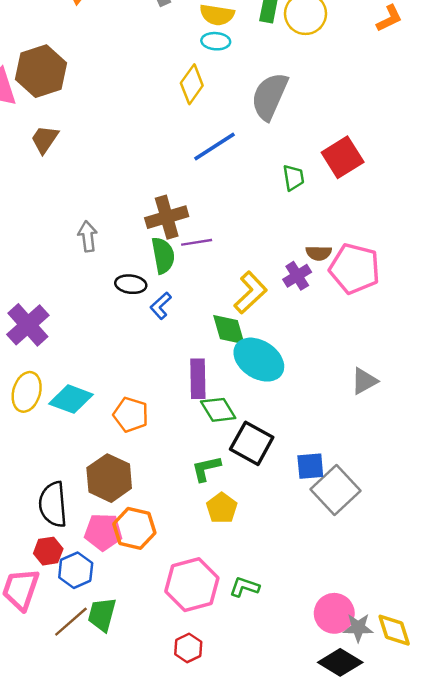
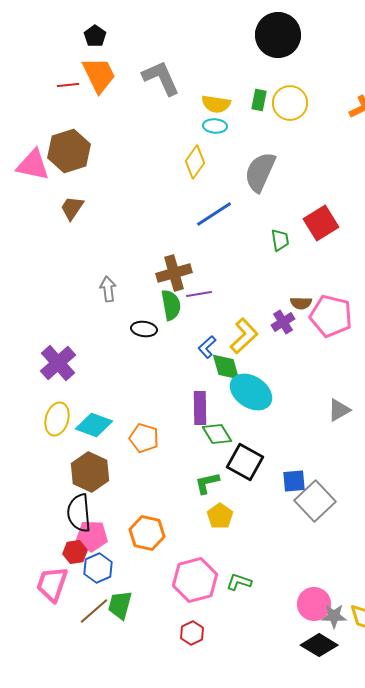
blue L-shape: (161, 306) -> (207, 347), moved
brown hexagon: (109, 478) -> (90, 472), moved
pink pentagon: (103, 532) -> (92, 536), moved

